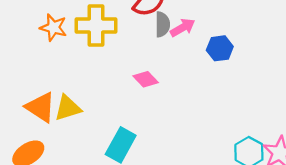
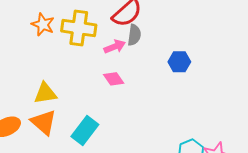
pink arrow: (183, 28) -> (115, 47), moved
orange triangle: (41, 107) -> (44, 122), moved

